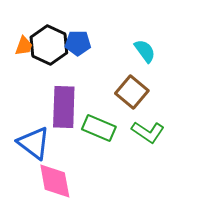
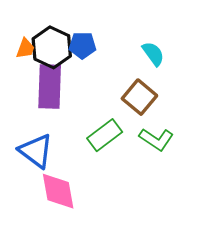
purple rectangle: (64, 107) -> (50, 86), moved
green rectangle: (99, 128) -> (105, 135), turned -60

